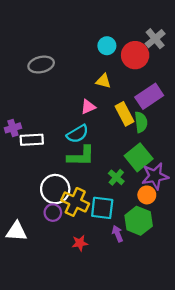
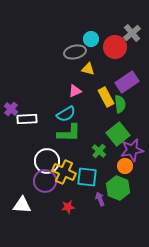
gray ellipse: (41, 65) -> (75, 52), moved
purple cross: (13, 128) -> (11, 109), turned -32
purple circle: (53, 213) -> (45, 181), size x1.5
white triangle: (16, 231) -> (22, 205), moved

